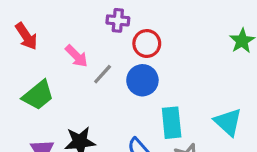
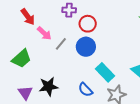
red arrow: (26, 36) -> (28, 17), moved
cyan rectangle: (172, 123) -> (105, 72), turned -36

